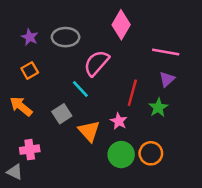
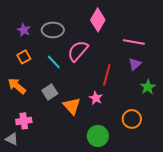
cyan line: (80, 89) -> (54, 62), moved
green star: (158, 108) -> (148, 87), moved
orange circle: (151, 153) -> (132, 119), moved
green circle: (121, 155) -> (98, 136), moved

